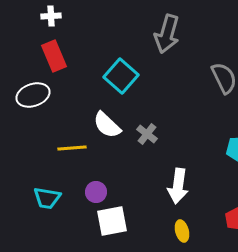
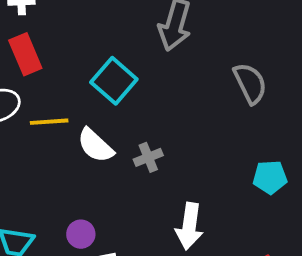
gray cross: (147, 134) -> (148, 157), turned 30
yellow line: (72, 148) -> (49, 122), moved

